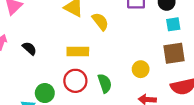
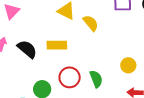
black semicircle: (29, 48) -> (27, 49), size x1.5
yellow rectangle: (78, 51) -> (57, 45), moved

